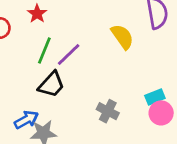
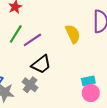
black trapezoid: (51, 85) -> (41, 64), moved
gray cross: (108, 111) -> (30, 85), moved

